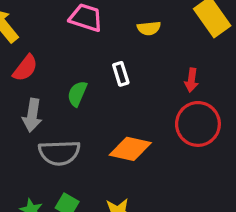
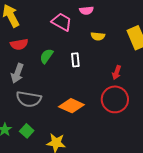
red semicircle: (25, 68) -> (19, 44), turned 30
green semicircle: (77, 94) -> (46, 56), moved

